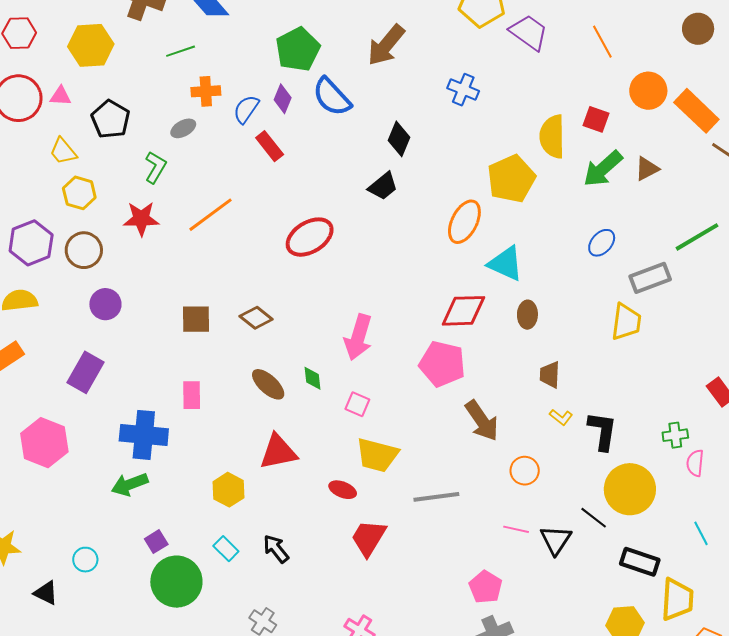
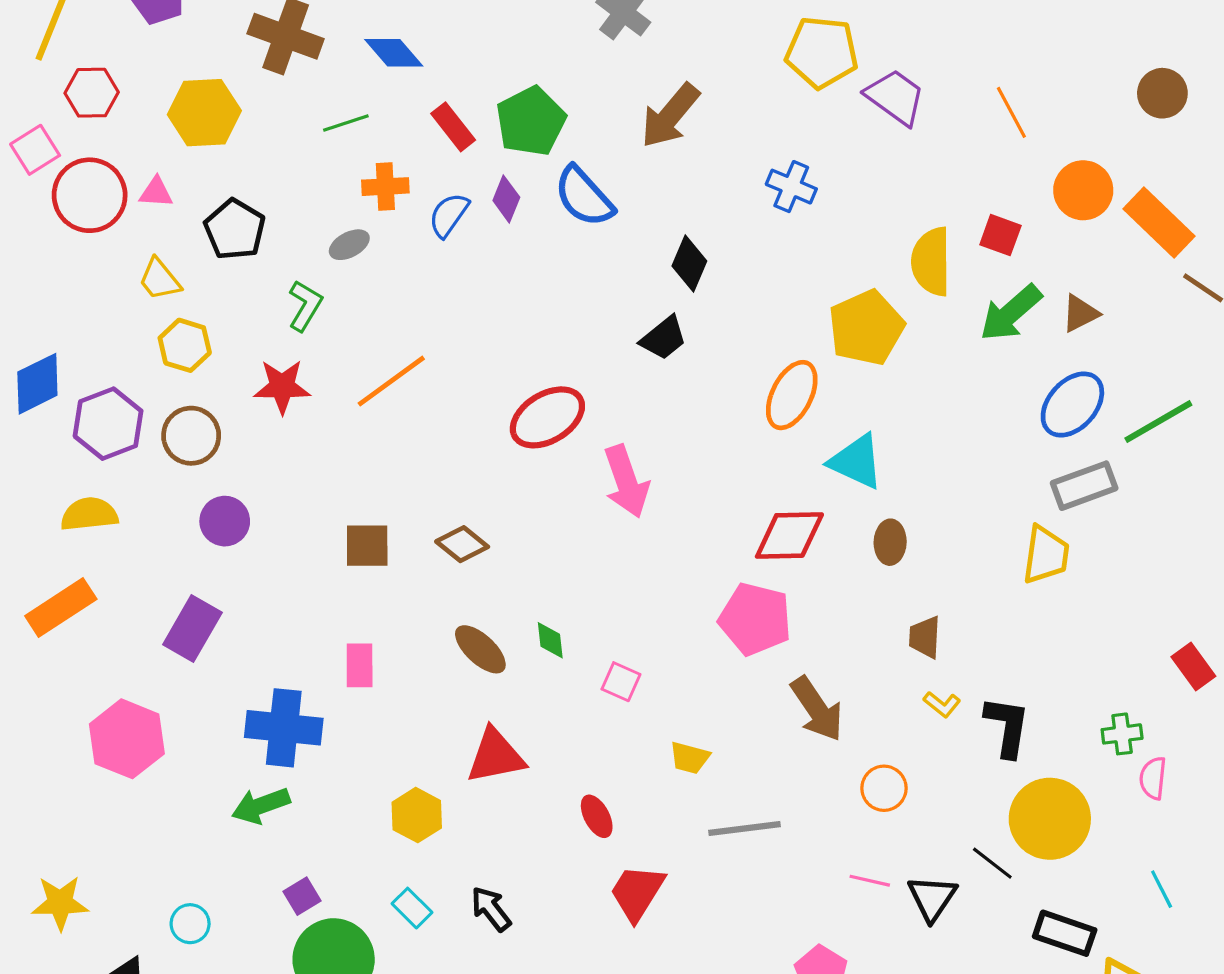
red rectangle: (270, 146) -> (453, 127), moved
blue ellipse: (602, 243) -> (1072, 405), moved, size x1.5
pink arrow: (358, 337) -> (626, 481), moved, turned -36
yellow trapezoid: (377, 455) -> (690, 758), moved, size x0.6
red ellipse: (343, 490) -> (597, 816), turned 40

